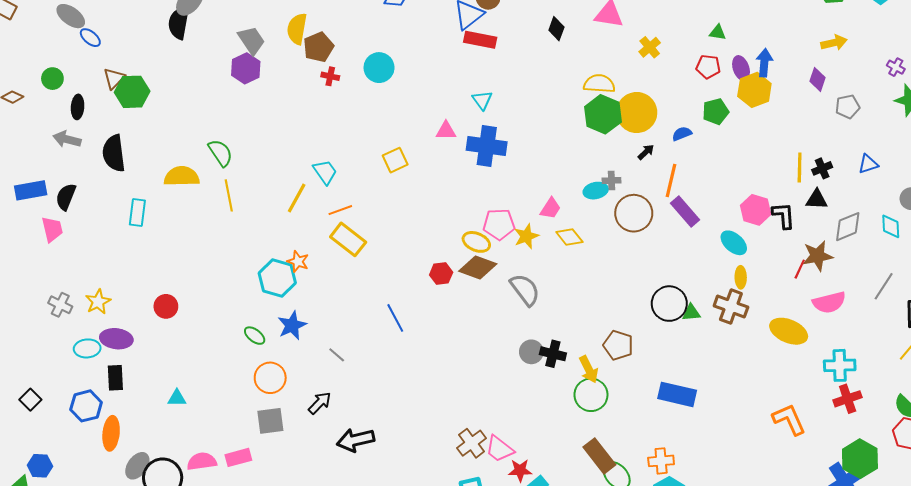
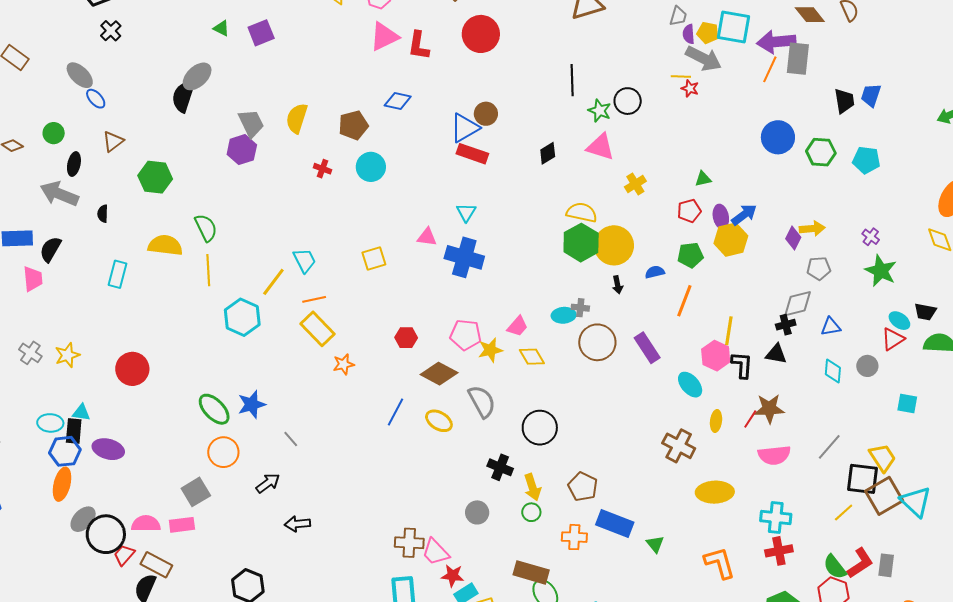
black diamond: (556, 29) -> (548, 153), turned 30
green triangle: (718, 32) -> (703, 179), turned -30
yellow arrow: (834, 43) -> (812, 229), moved
brown pentagon: (318, 47) -> (353, 125), moved
blue arrow: (764, 63) -> (744, 215), turned 40
red pentagon: (708, 67) -> (689, 211), turned -30
green hexagon: (132, 92) -> (155, 177), moved
gray arrow: (67, 139) -> (59, 194), size x1.4
black arrow: (646, 152) -> (617, 285), turned 114
black semicircle: (114, 153) -> (103, 214), size x0.5
yellow line: (800, 168) -> (729, 331), moved
orange line: (671, 180) -> (684, 301), moved
cyan diamond: (891, 226) -> (833, 371), moved
gray diamond: (848, 227) -> (798, 304), moved
yellow ellipse: (476, 242) -> (439, 421), moved
orange star: (298, 262) -> (344, 364), moved, turned 30
red hexagon: (441, 274) -> (406, 338), moved
yellow ellipse: (741, 277) -> (716, 421), moved
cyan hexagon: (277, 278) -> (242, 317), moved
black circle: (669, 304) -> (540, 428), moved
red circle: (166, 306) -> (132, 369), size x1.4
green triangle: (691, 313) -> (655, 544), moved, turned 48
blue line: (395, 318) -> (396, 412), moved, turned 48
yellow ellipse: (789, 331) -> (715, 492), moved, turned -33
green ellipse: (255, 336) -> (214, 409), size x1.6
purple ellipse: (116, 339) -> (108, 449), moved
brown pentagon: (618, 345) -> (583, 487), moved
cyan ellipse: (87, 348) -> (50, 423), moved
gray circle: (531, 352) -> (477, 512), moved
green circle: (591, 395) -> (531, 512), size x0.6
cyan triangle: (177, 398) -> (81, 413), moved
blue hexagon: (86, 406) -> (65, 451), moved
gray square: (270, 421) -> (196, 492), moved, turned -32
black arrow: (355, 440) -> (297, 524), size x0.7
brown cross: (471, 443) -> (409, 543), turned 32
brown rectangle: (599, 456) -> (531, 572), turned -44
orange cross: (661, 461) -> (574, 537), moved

